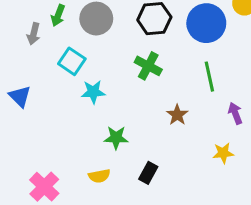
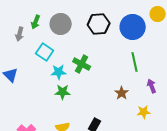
green cross: (148, 66) -> (82, 64), moved
brown star: (177, 115) -> (122, 93), moved
green star: (116, 138) -> (63, 92), moved

